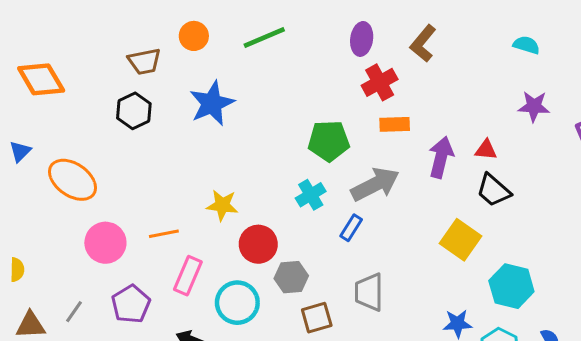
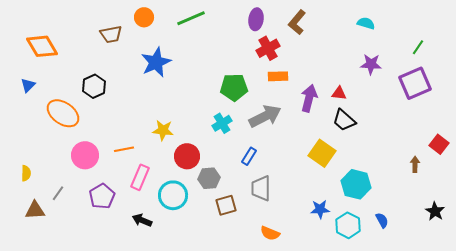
black hexagon: (134, 111) -> (94, 86), moved
blue triangle: (20, 151) -> (28, 85), moved
blue rectangle: (351, 228) -> (249, 156), moved
gray line: (74, 312) -> (58, 193), moved

